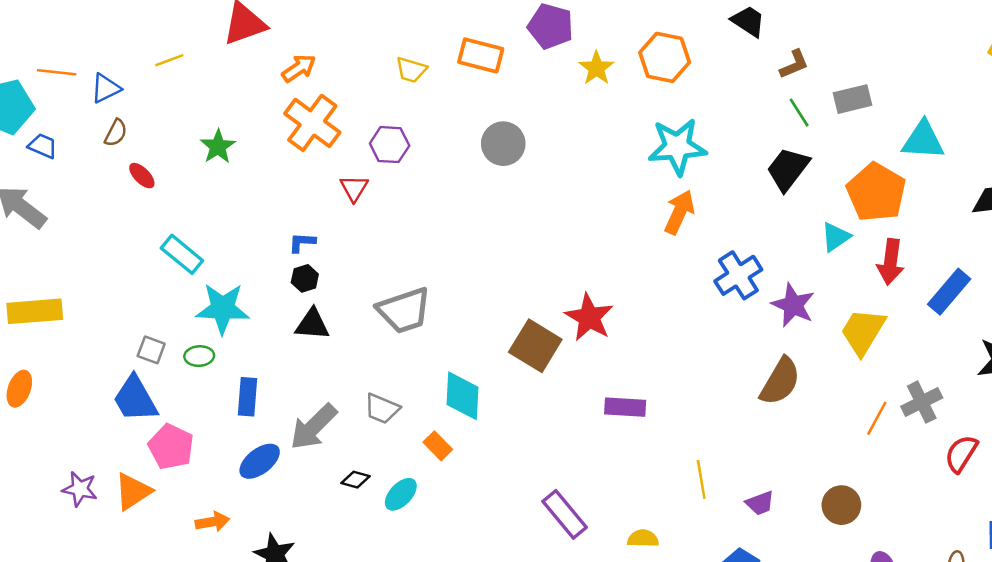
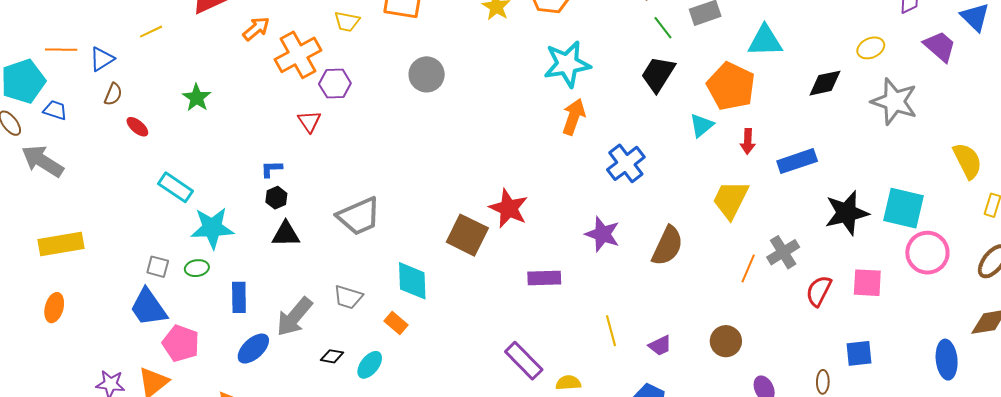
orange cross: (312, 123) -> (298, 55), moved, turned 30
red arrow: (891, 262) -> (748, 141), size x0.7
blue rectangle: (949, 292) -> (797, 161), turned 36
purple star: (793, 305) -> (603, 234), moved
purple rectangle: (565, 514) -> (524, 361), moved

